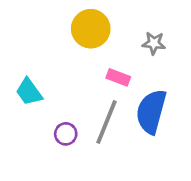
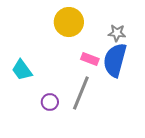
blue semicircle: (151, 112) -> (115, 60), moved

